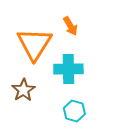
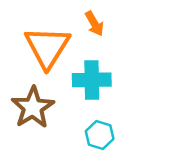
brown star: (23, 90) -> (33, 107), size x1.4

